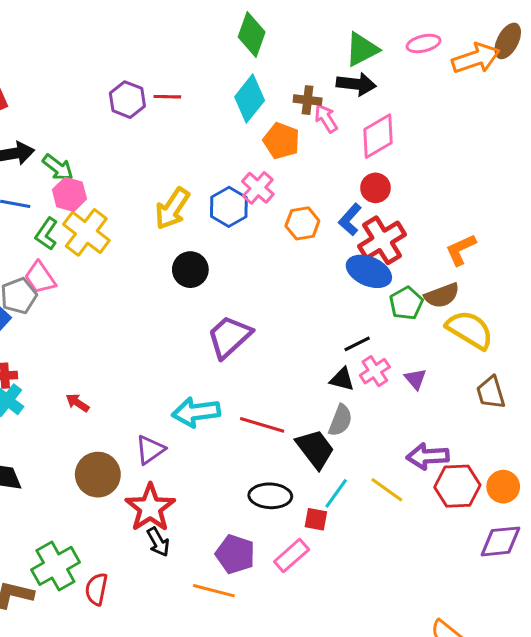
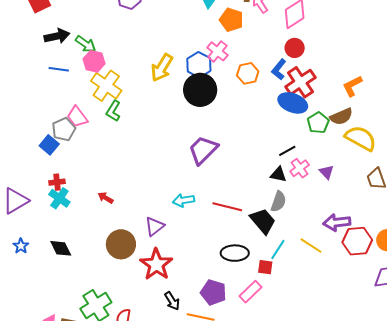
green L-shape: (46, 234) -> (113, 111), moved
black circle: (190, 270) -> (200, 90), moved, size x1.4
cyan arrow: (196, 412) -> (183, 200), size x0.7
black arrow: (158, 542) -> (172, 301), moved

